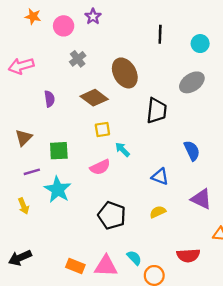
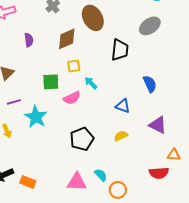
brown diamond: (94, 98) -> (67, 39), turned -60
green square: (59, 151) -> (51, 82), moved
black pentagon: (112, 215) -> (82, 139), turned 30
red semicircle: (188, 255) -> (159, 173), moved
orange rectangle: (75, 266) -> (28, 182), moved

